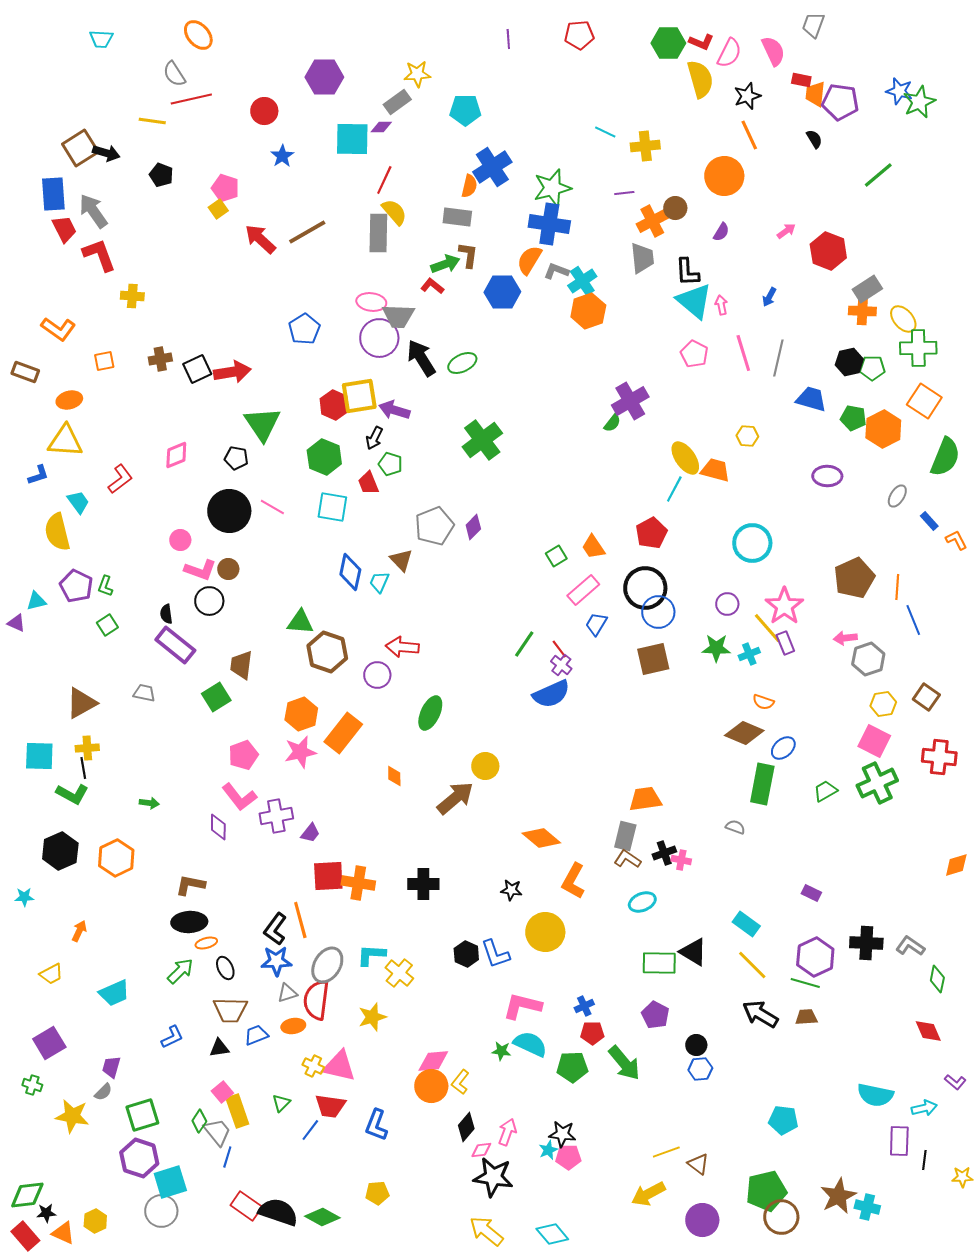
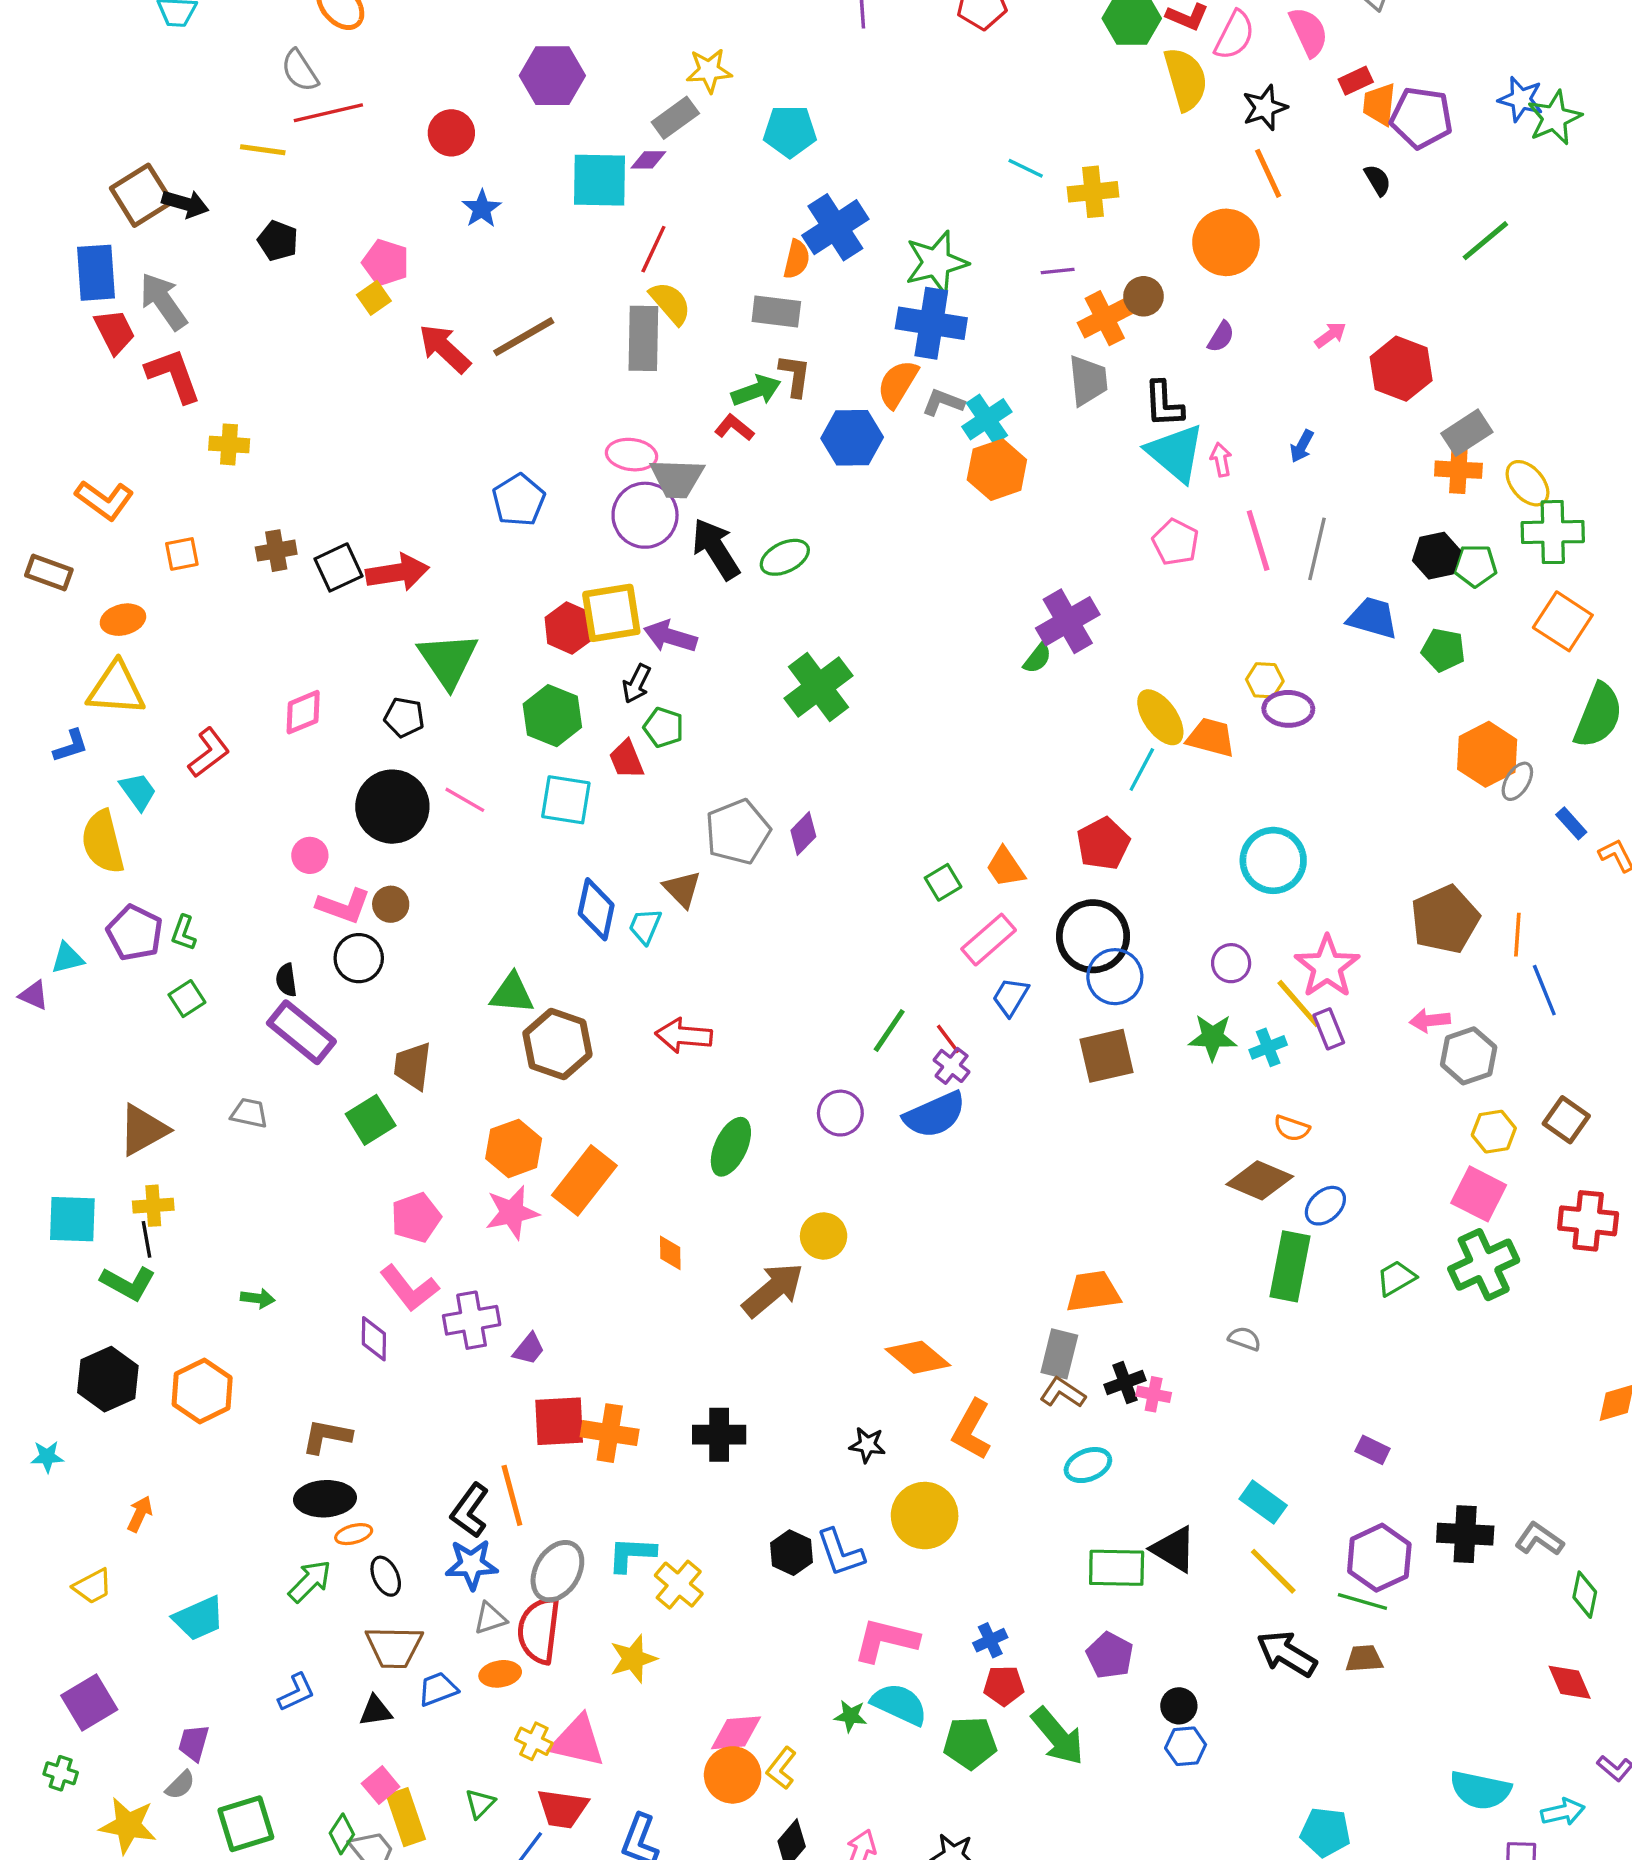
red rectangle: (801, 80) -> (1356, 81), turned -36
orange hexagon: (883, 429) -> (1487, 754), moved
purple ellipse: (827, 476) -> (1288, 709), moved
purple circle: (377, 675) -> (840, 1113), moved

